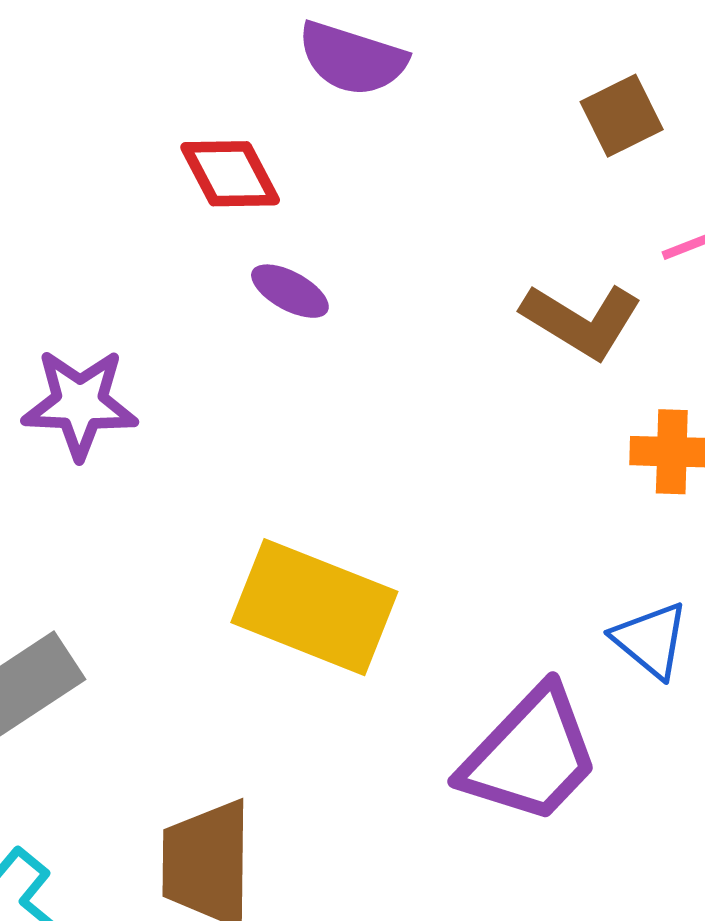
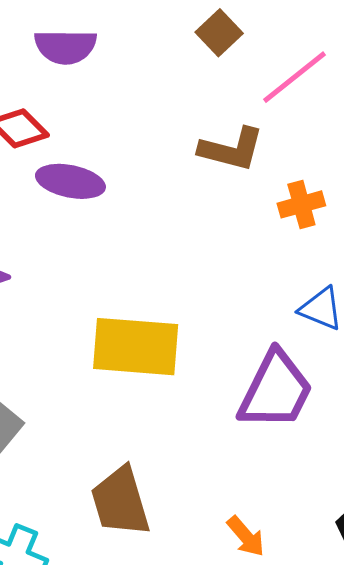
purple ellipse: (290, 291) -> (70, 181), size x1.5

